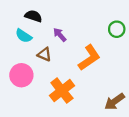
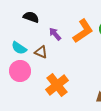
cyan semicircle: (24, 36) -> (19, 48), moved
orange L-shape: (89, 58) -> (83, 31), moved

